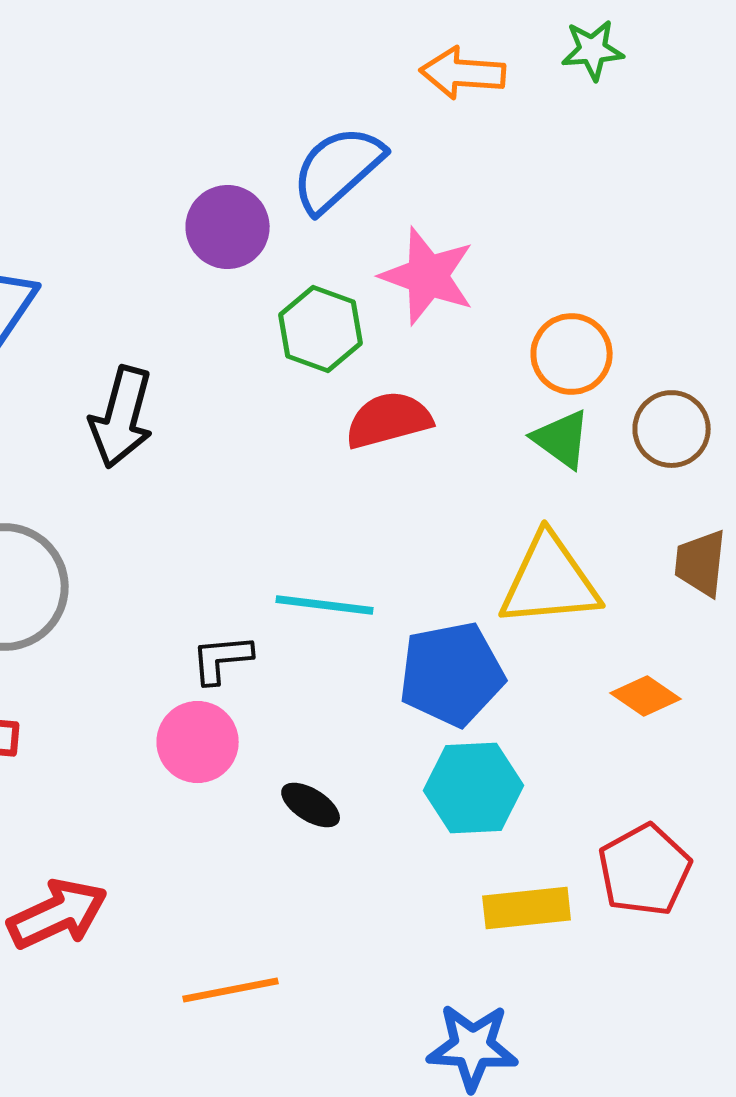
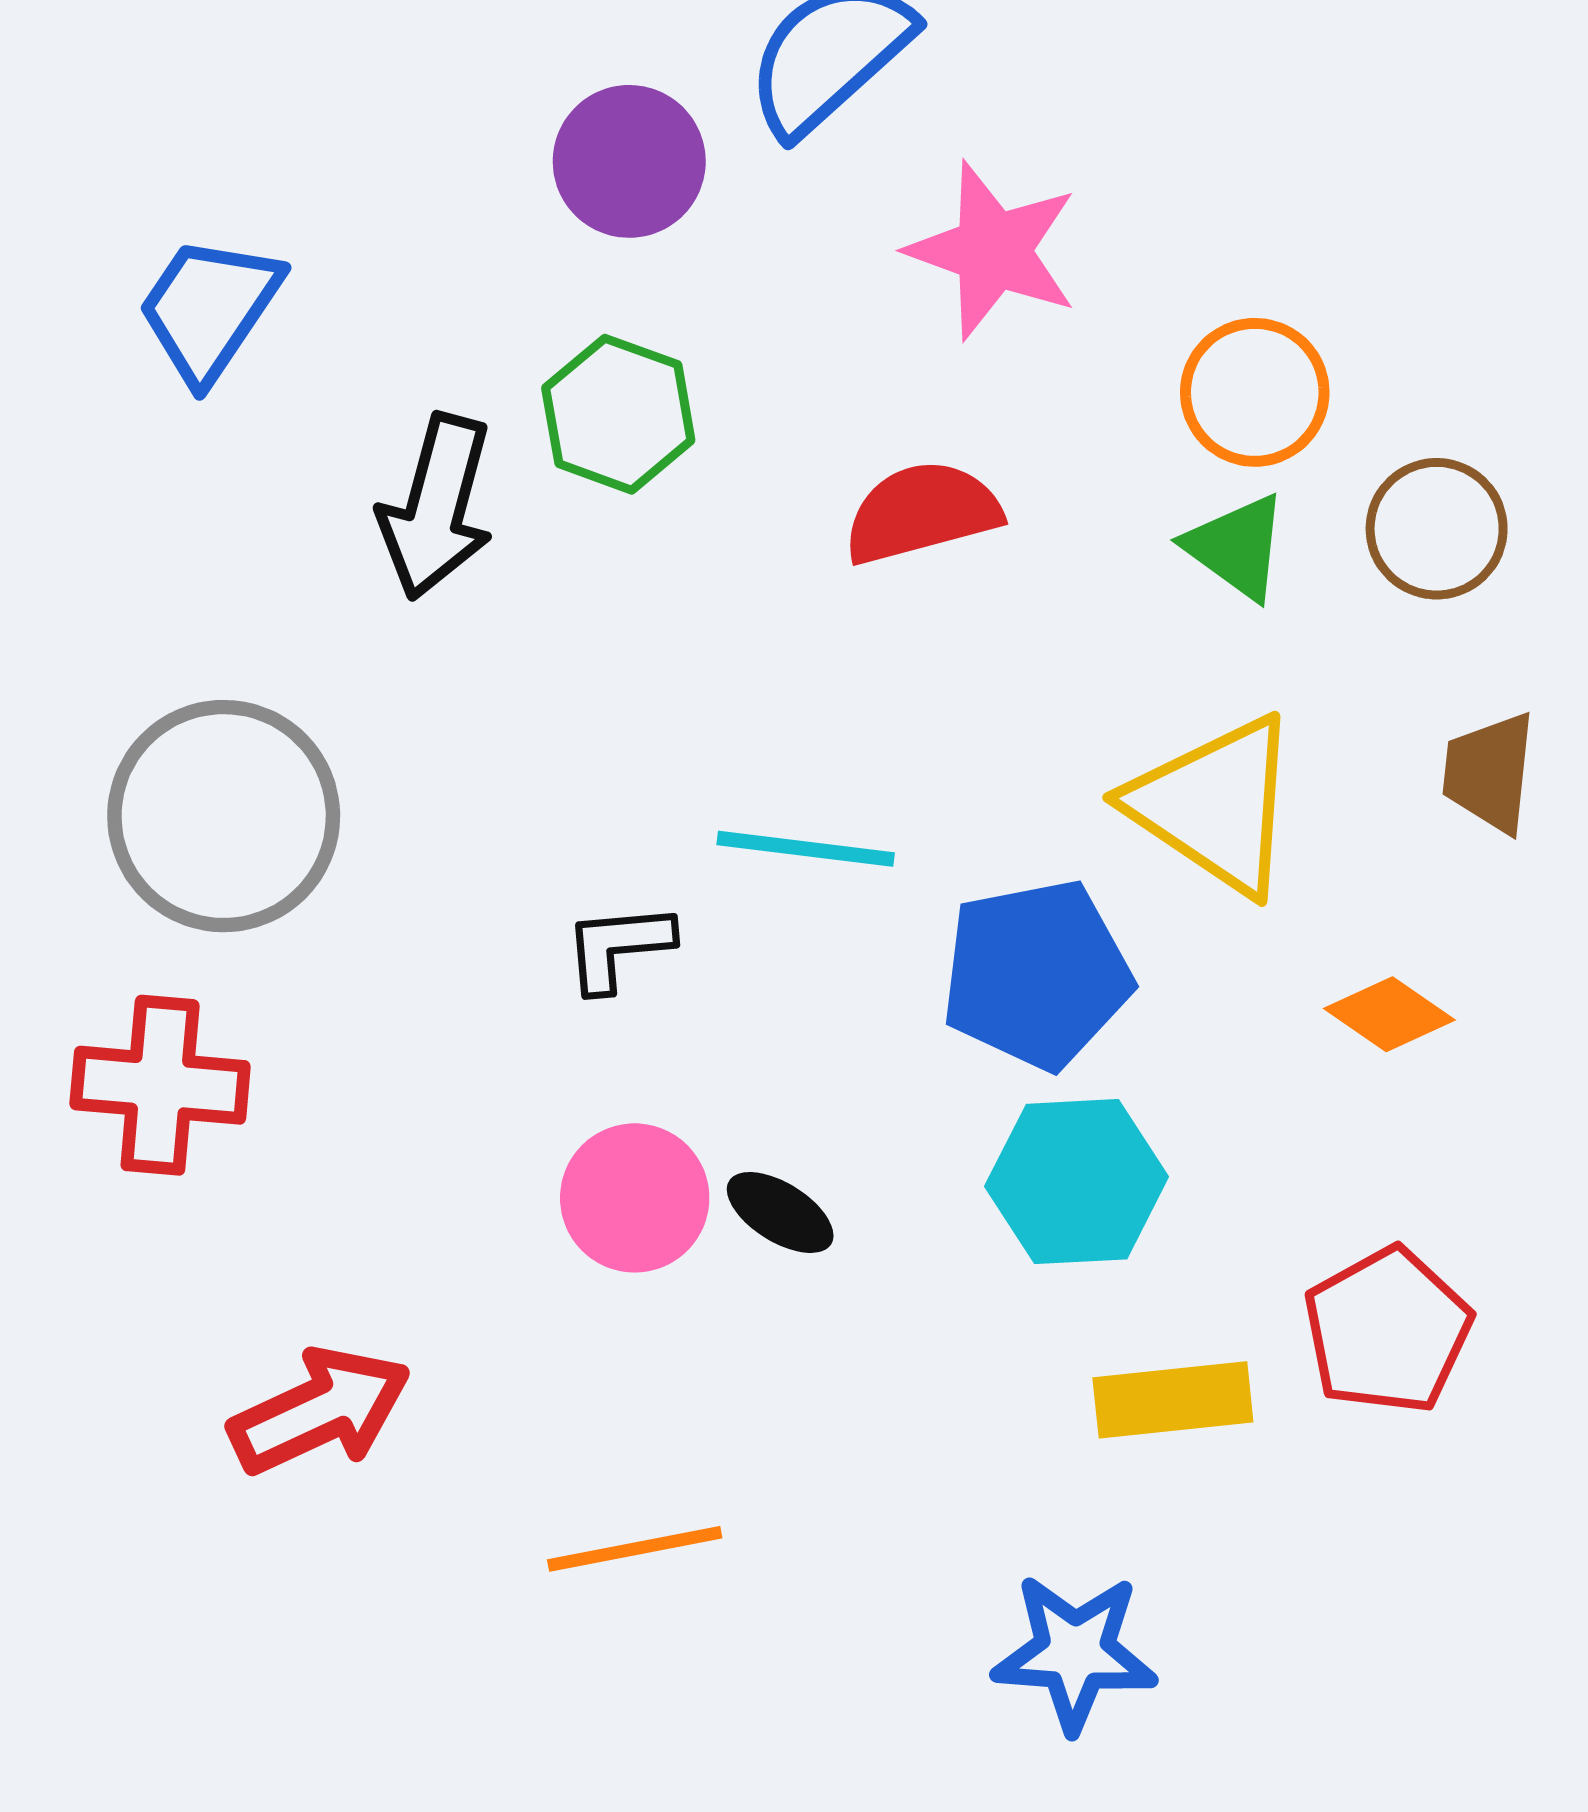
green hexagon: (321, 329) -> (618, 414), moved
yellow triangle: (550, 581) -> (1215, 805), turned 39
pink circle: (198, 742) -> (635, 1198), moved

